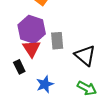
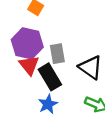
black rectangle: (19, 67) -> (50, 77), moved, size x1.6

